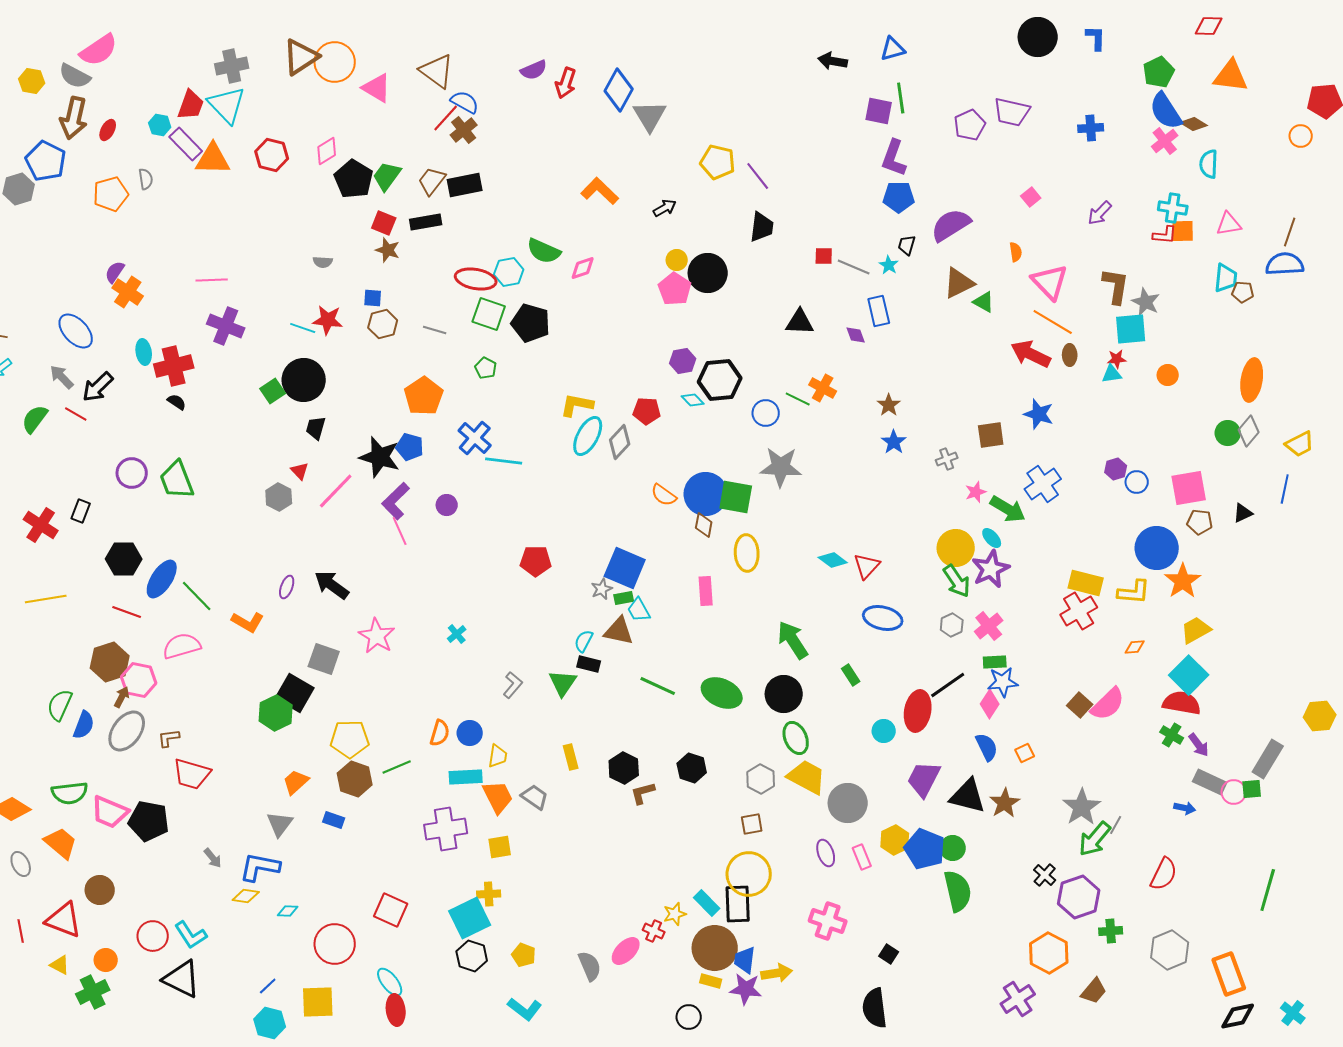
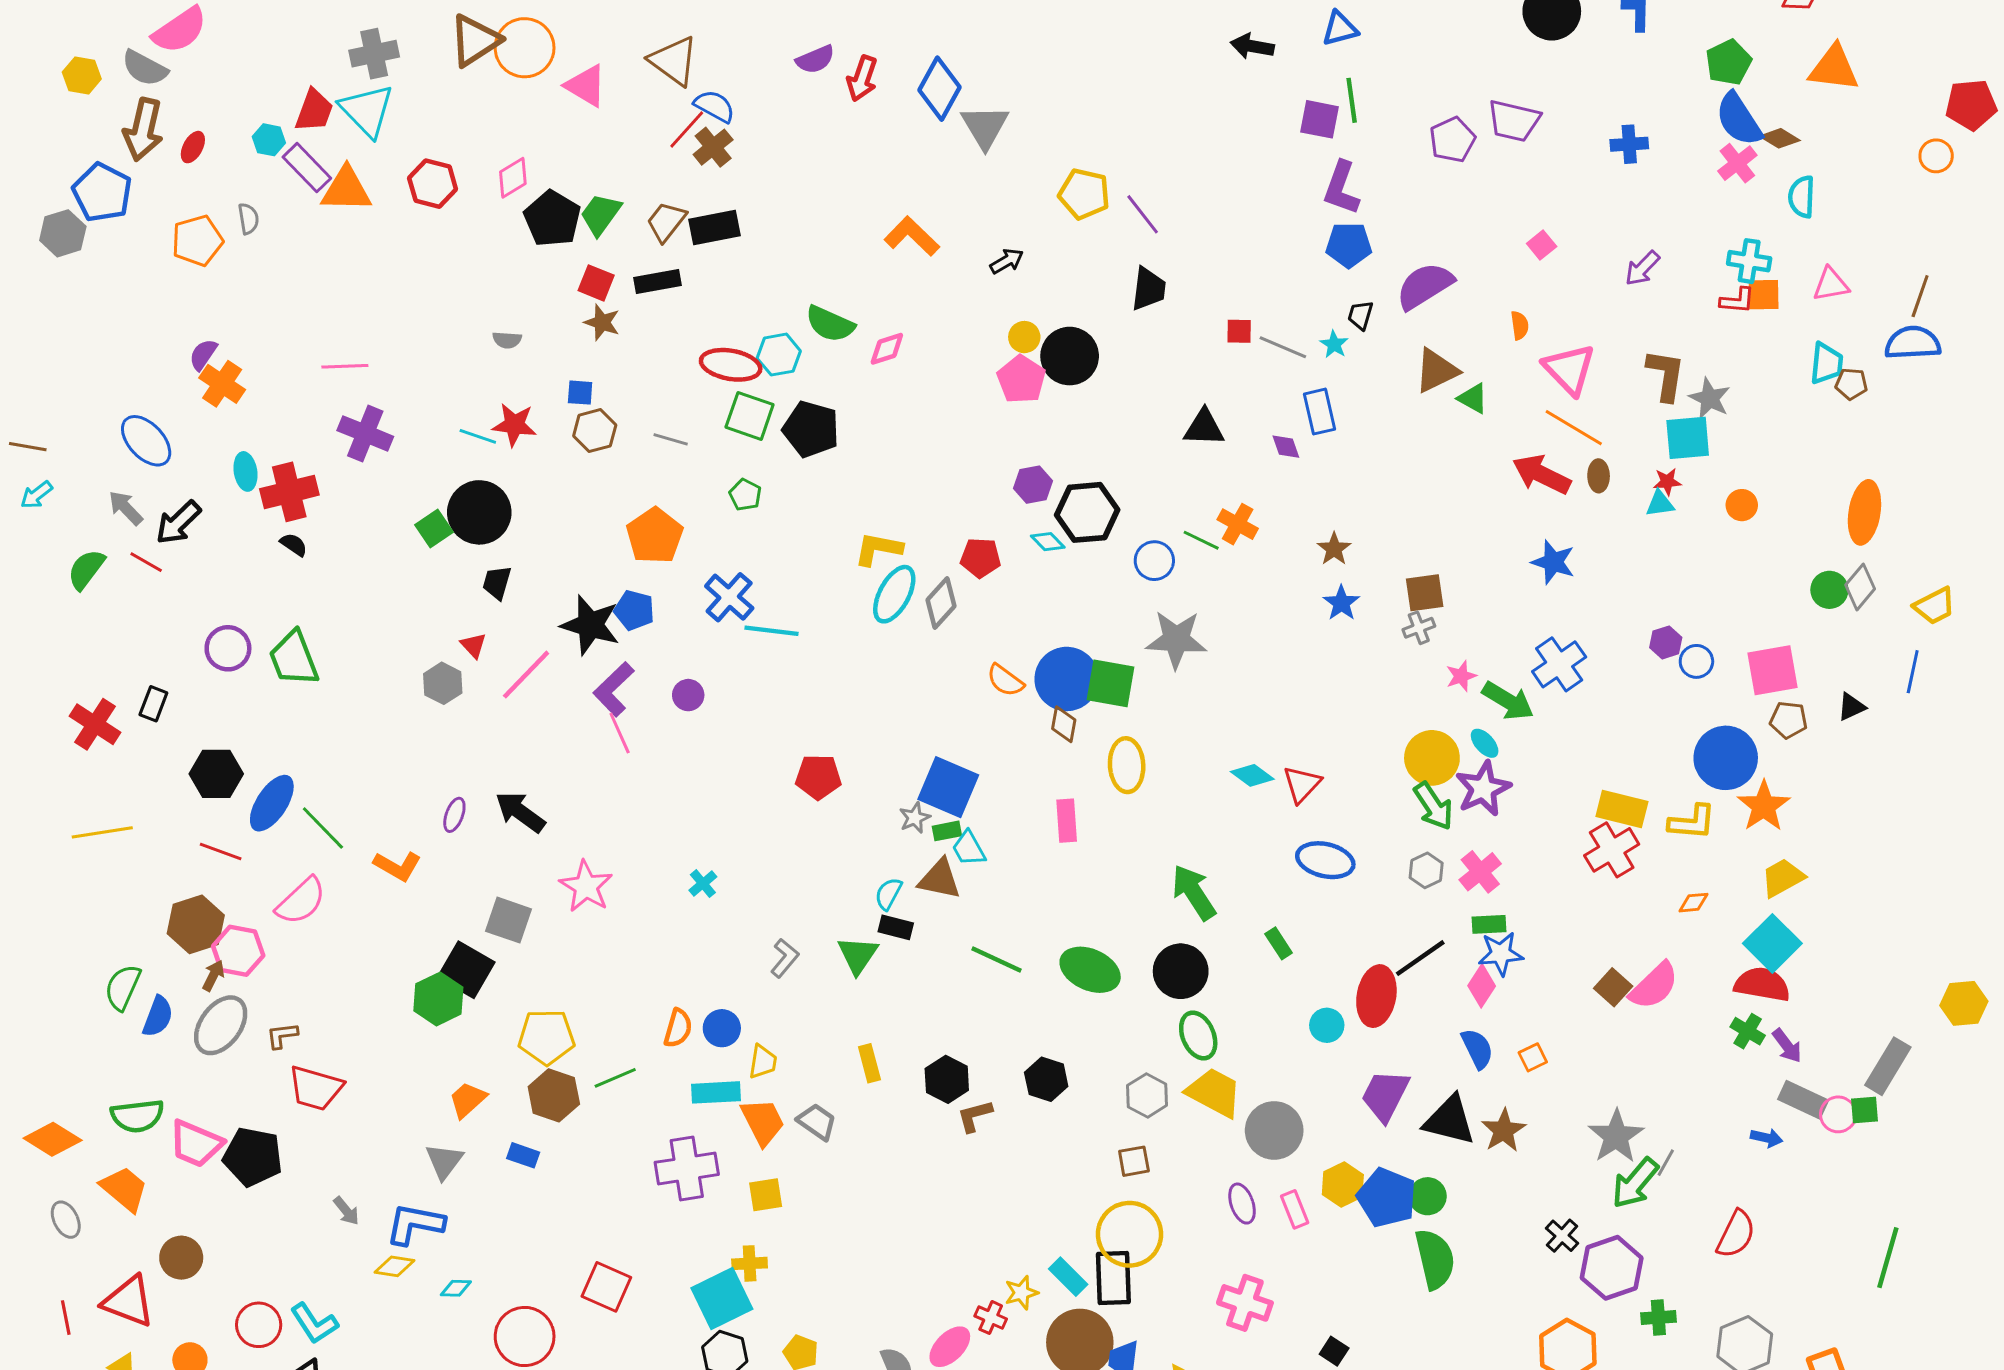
brown square: (991, 435) -> (1425, 593), moved
pink semicircle: (182, 646) -> (301, 901), turned 153

